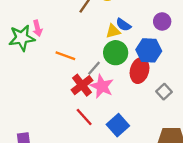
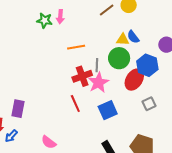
green star: (22, 38) -> (45, 20), size x0.7
orange line: (65, 56) -> (76, 47), turned -48
gray line: (94, 68) -> (97, 65), turned -56
blue square: (118, 125) -> (108, 110), moved

